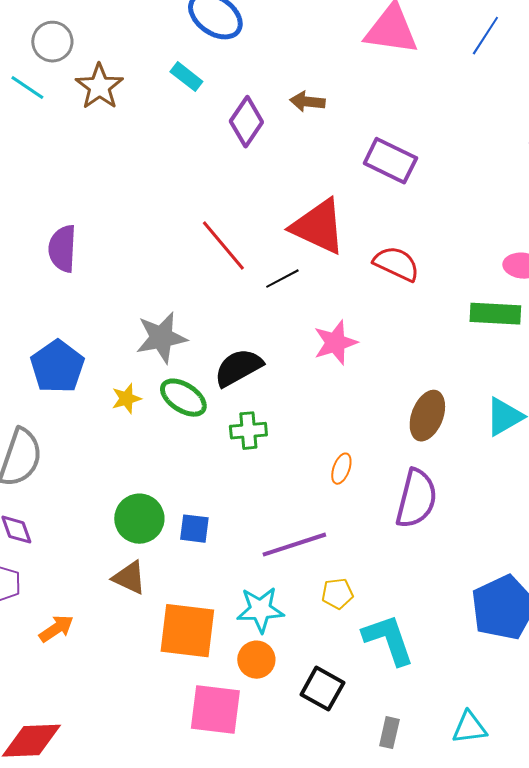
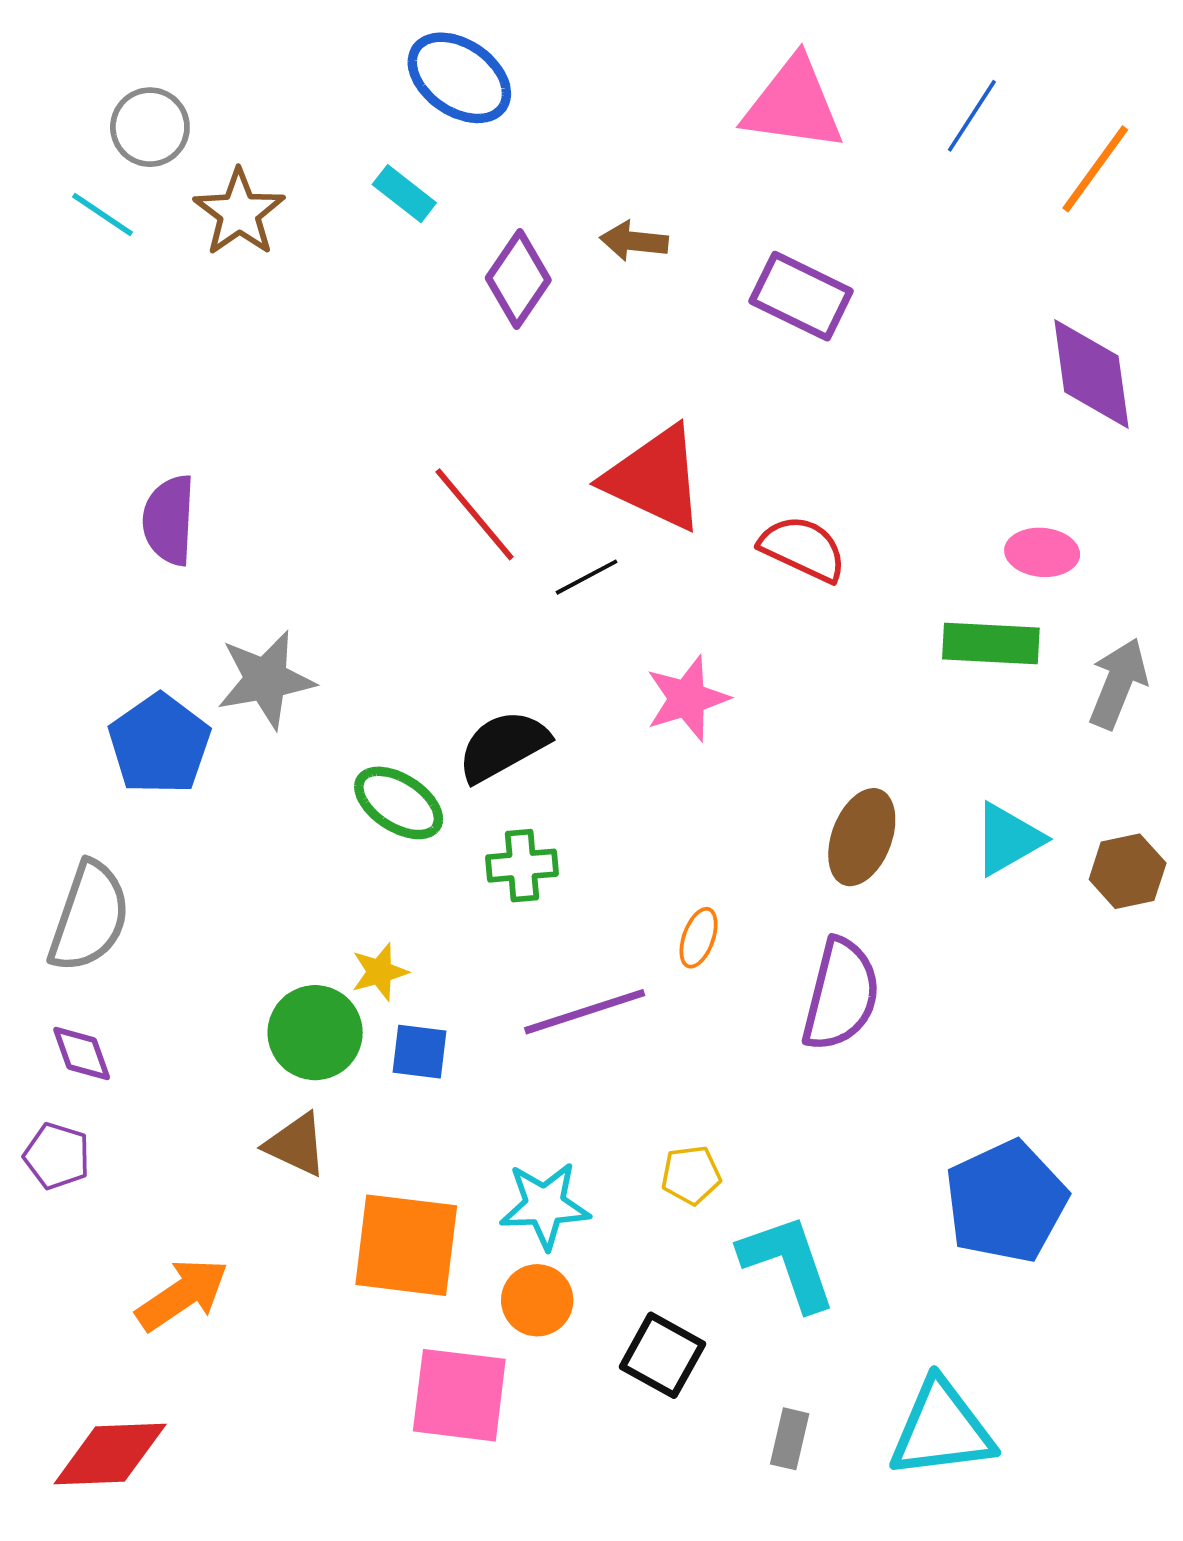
purple rectangle: (390, 161) -> (801, 296), moved
gray star: (161, 338) -> (266, 680), moved
yellow star: (126, 399) -> (380, 972), moved
purple line: (294, 545) -> (585, 1012), moved
orange arrow: (56, 629) -> (182, 1295), moved, size x1.4
cyan triangle: (469, 728) -> (942, 1429), size x1.6

